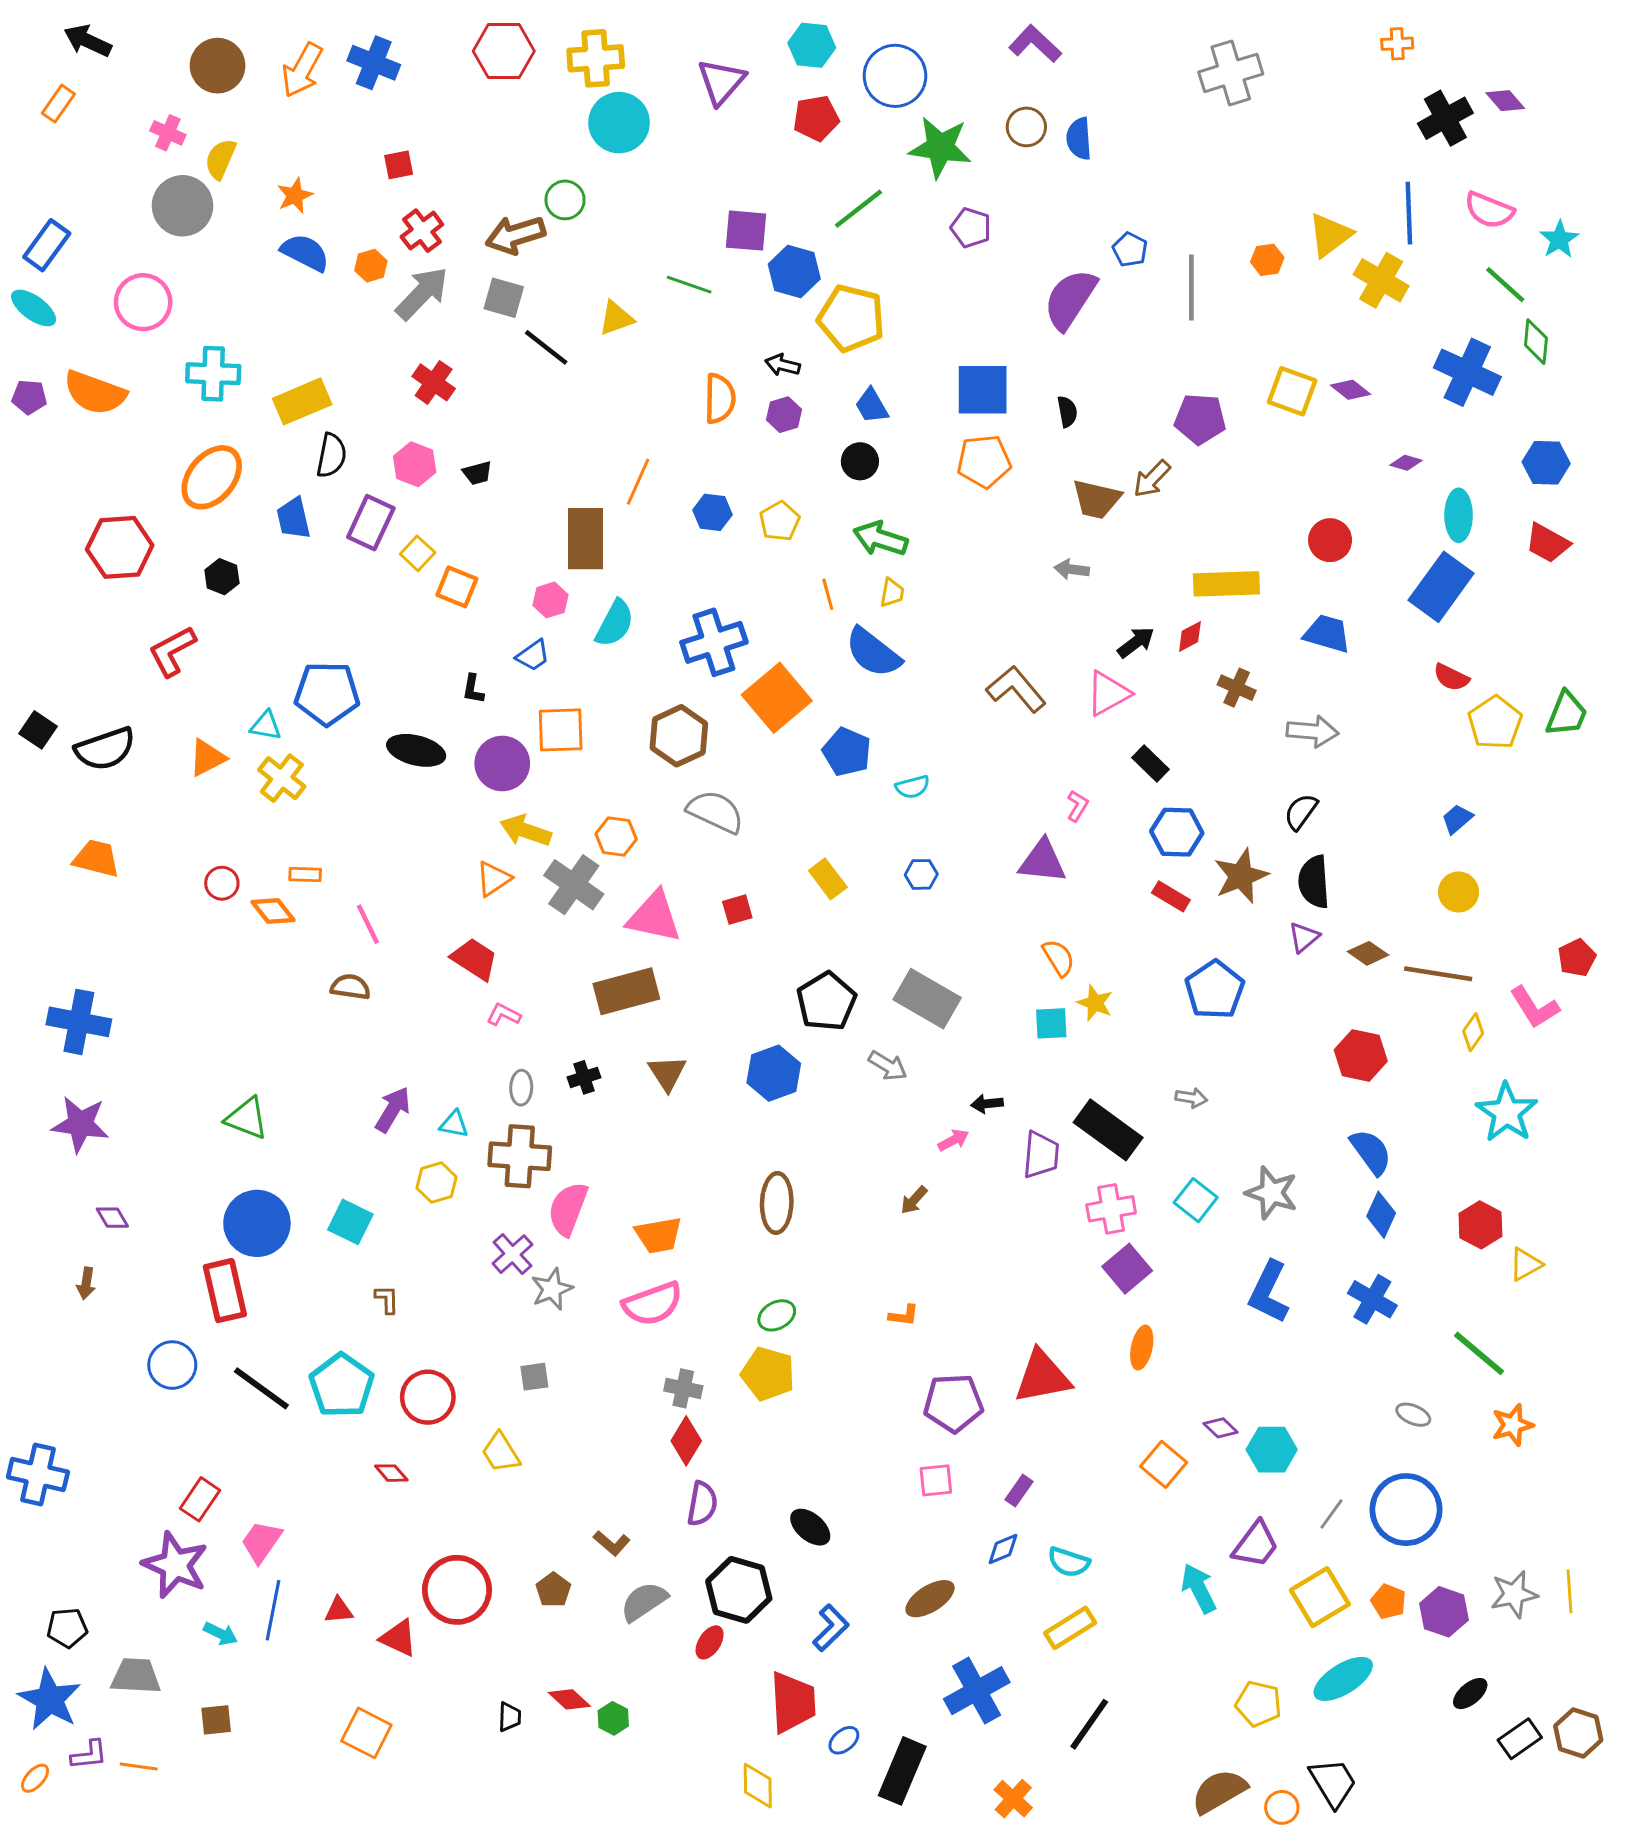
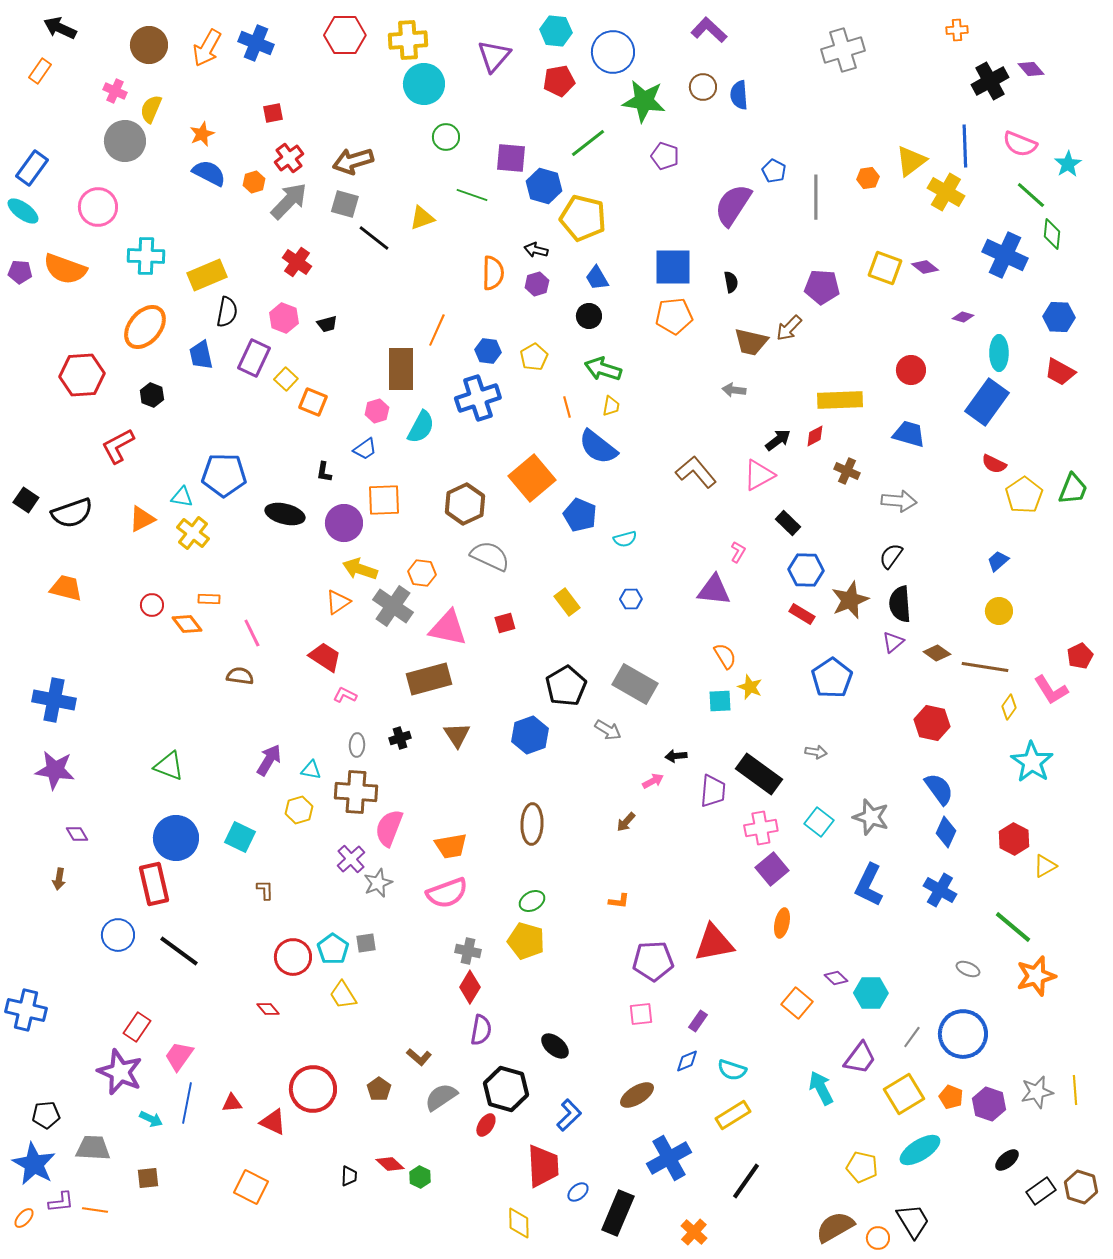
green circle: (565, 200) -> (446, 137), moved
blue cross: (714, 642) -> (478, 398), moved
cyan pentagon: (342, 1385) -> (333, 949), moved, size x0.7
orange star: (1513, 1425) -> (1036, 976), size x1.4

